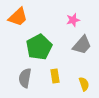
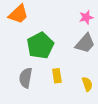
pink star: (73, 20) -> (86, 17), moved

